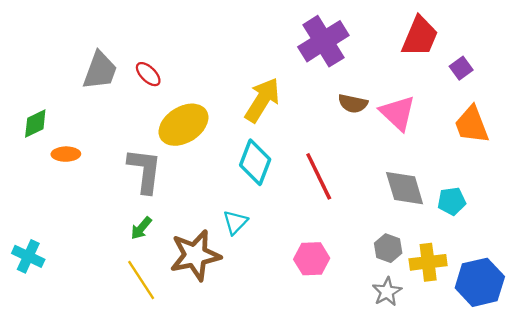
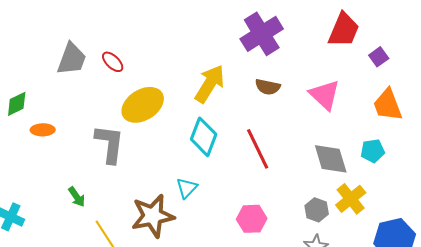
brown semicircle: (353, 103) -> (268, 87), moved
cyan pentagon: (452, 201) -> (373, 151), moved
green arrow: (141, 228) -> (77, 197), moved, turned -75
yellow cross: (428, 262) -> (351, 199), moved, turned -32

